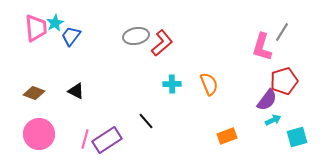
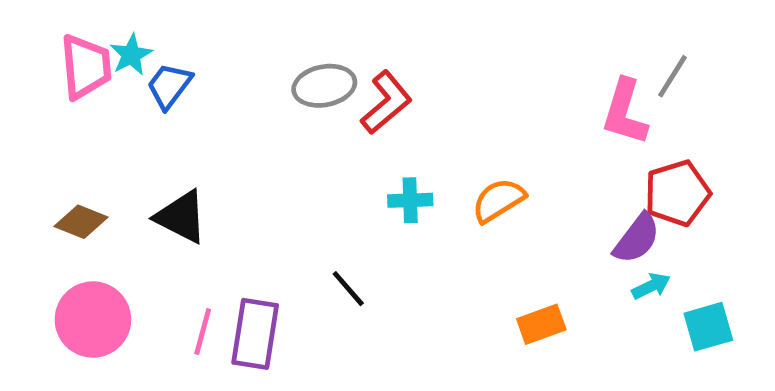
orange semicircle: (209, 84) -> (498, 200), turned -100
black triangle: (76, 91) -> (181, 217), size x1.4
purple rectangle: (107, 140) -> (255, 334), turned -48

